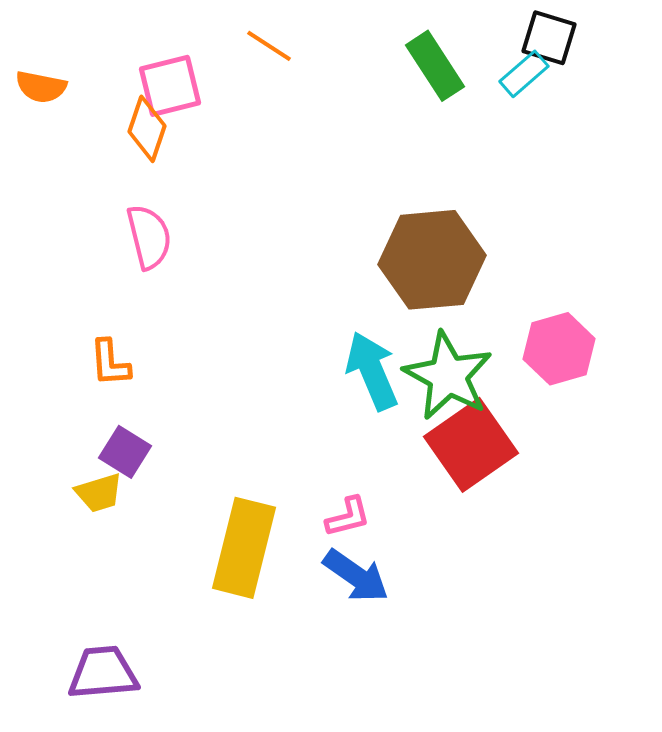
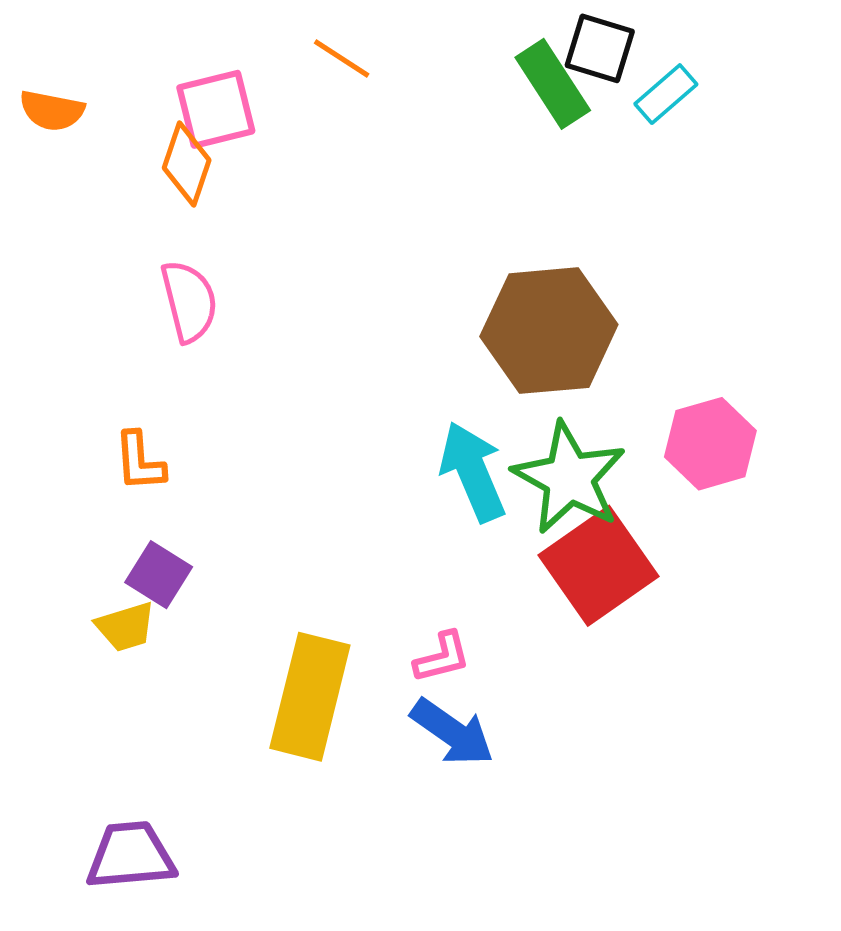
black square: (549, 38) -> (600, 48), moved

